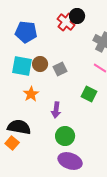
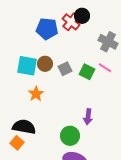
blue pentagon: (26, 32) -> (47, 29), moved
green square: (89, 94) -> (87, 72), moved
purple arrow: (56, 110) -> (88, 117), moved

